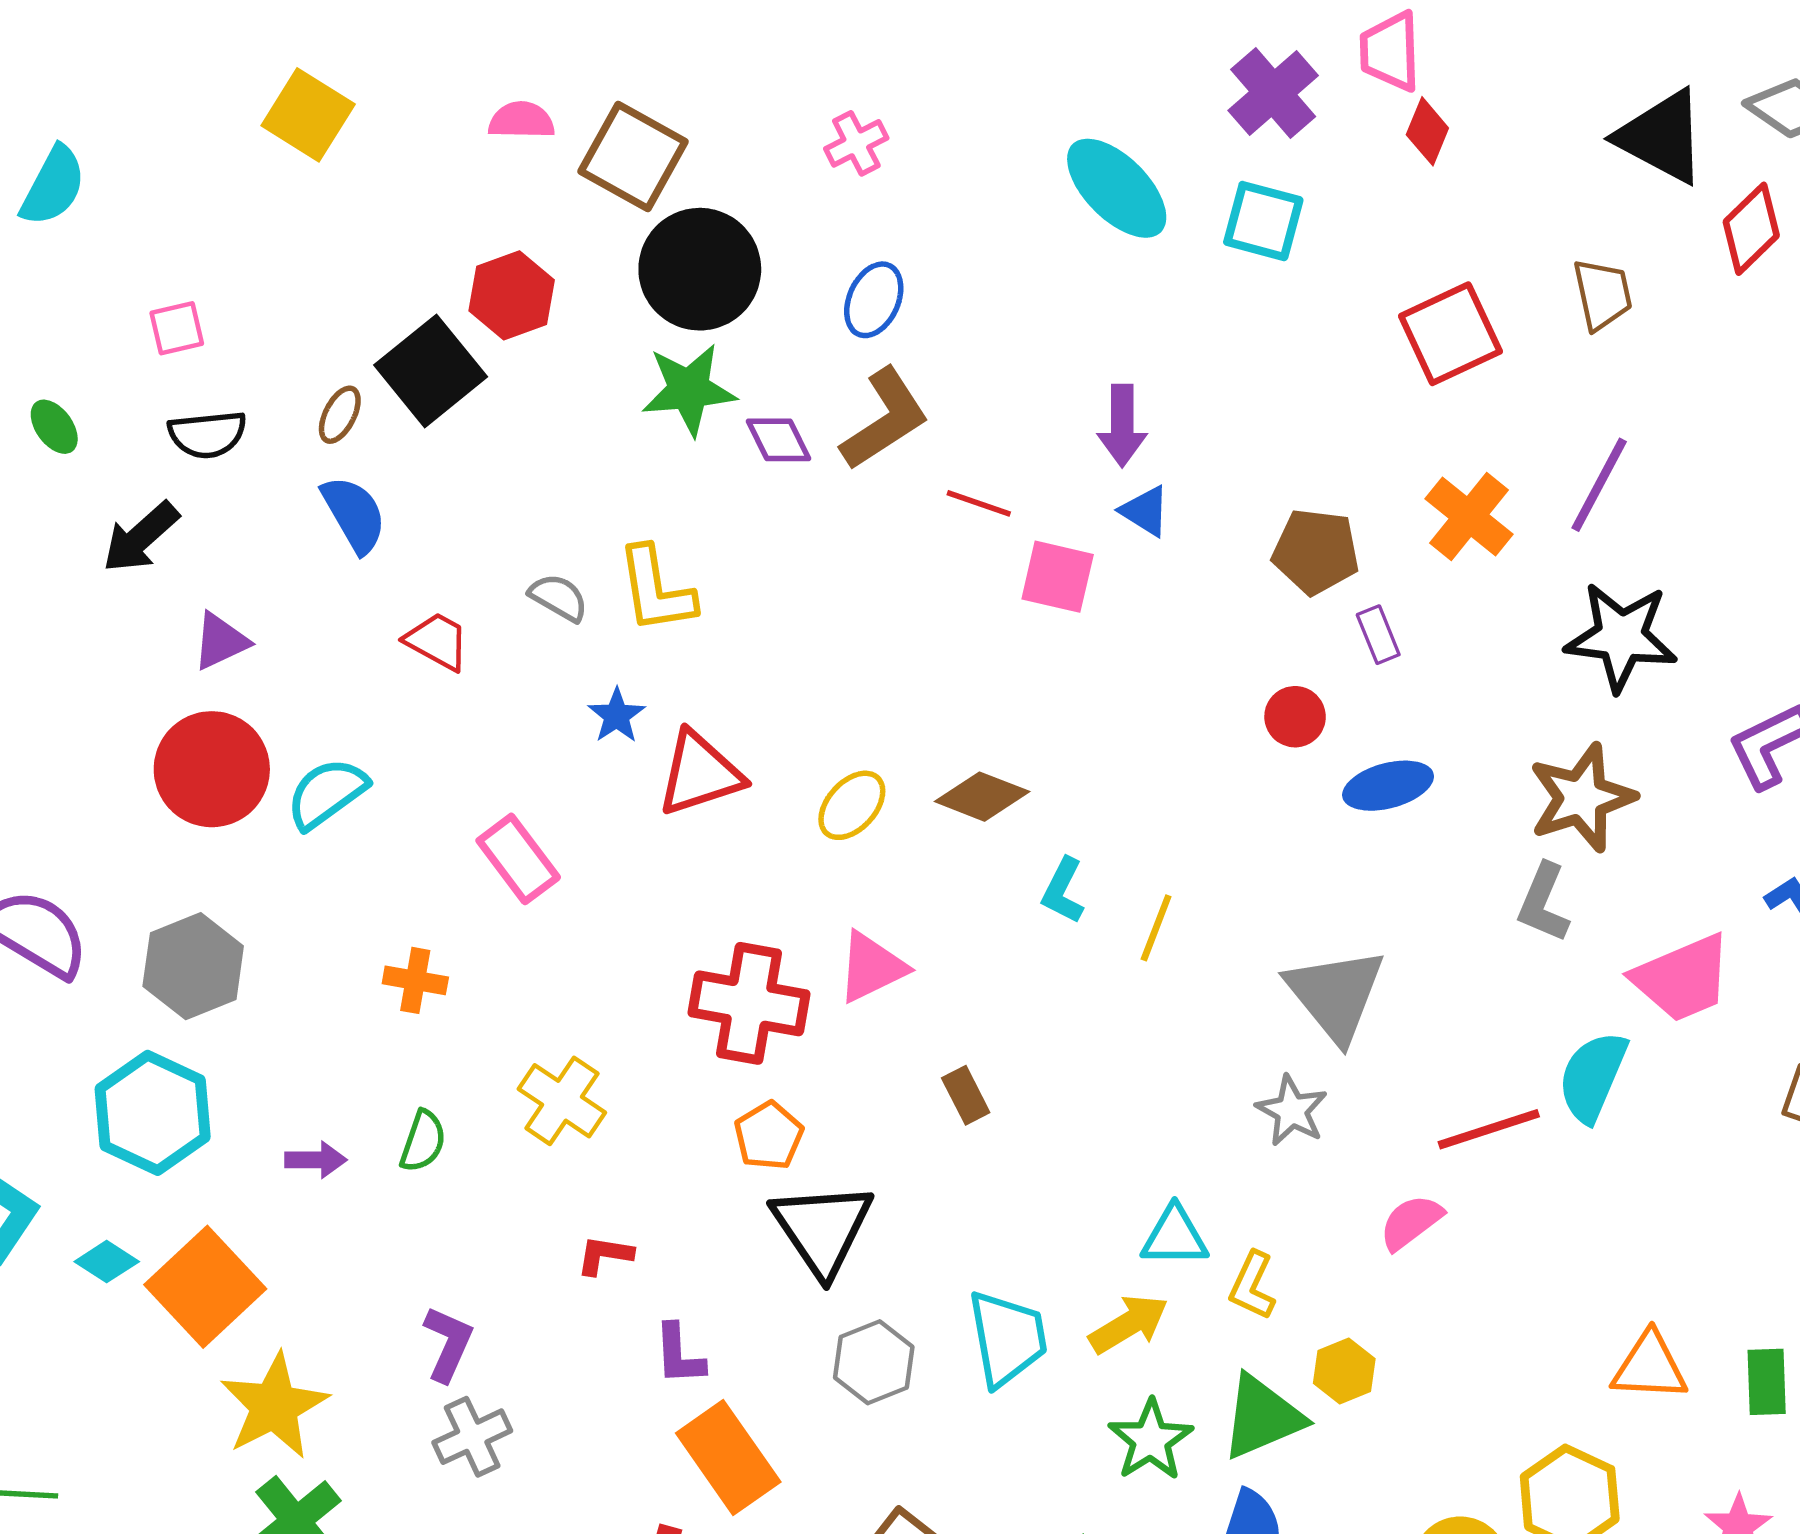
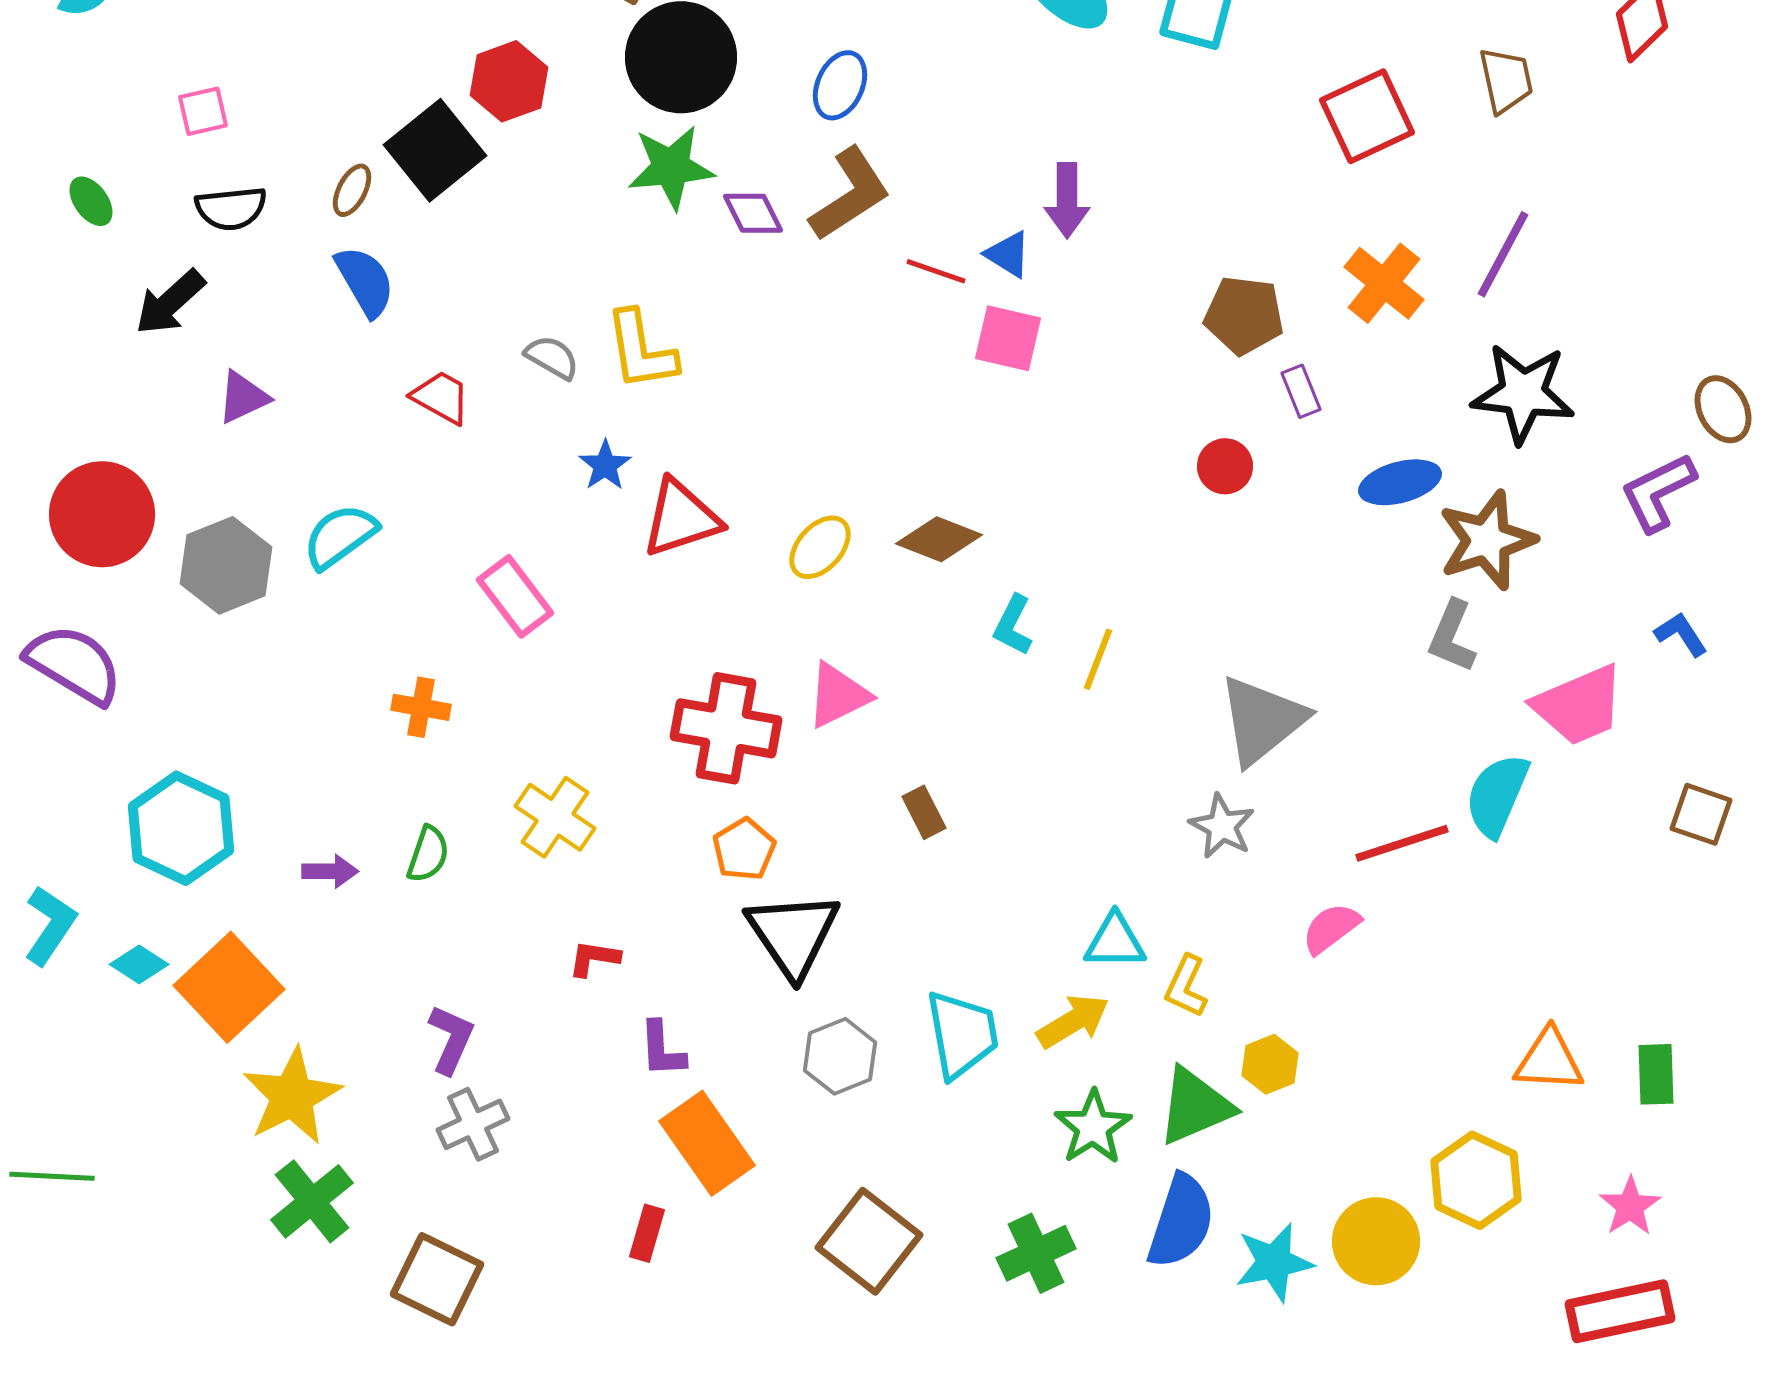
blue triangle: (1145, 511) -> (1008, 254), moved
red circle: (212, 769) -> (102, 514), moved
blue ellipse: (1388, 786) -> (1400, 482), moved
gray hexagon: (193, 966) -> (226, 565), moved
gray triangle: (1336, 995) -> (1262, 720), turned 30

